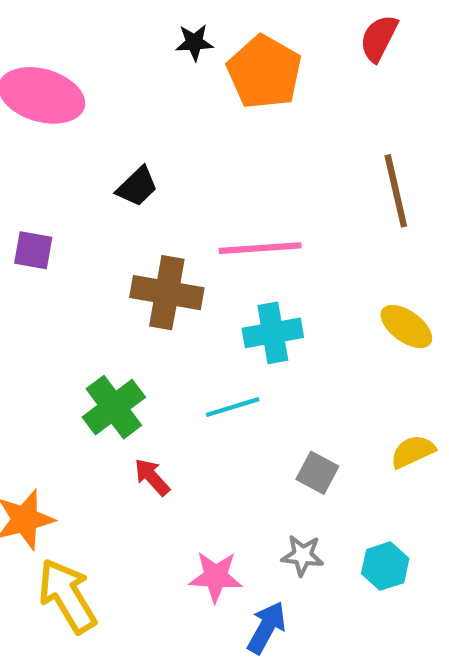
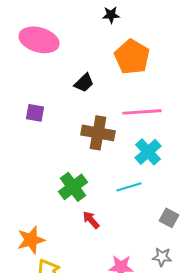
orange pentagon: (264, 72) -> (132, 57), moved
cyan cross: (273, 333) -> (148, 152), turned -32

